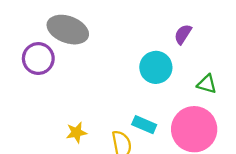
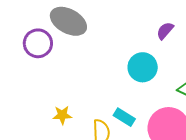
purple semicircle: (183, 34) -> (165, 31), moved

